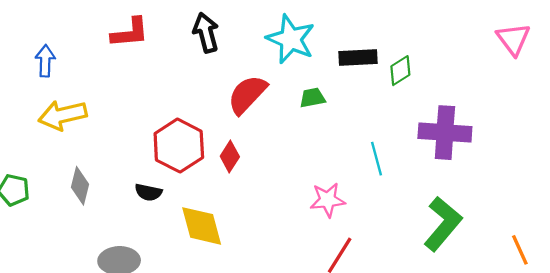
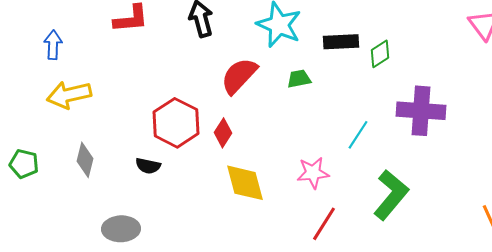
cyan line: (376, 159) -> (358, 135), turned 48
green L-shape: (443, 224) -> (391, 195), moved
yellow diamond: (202, 226) -> (245, 183), moved

